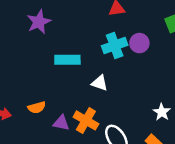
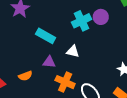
cyan rectangle: (67, 60) -> (46, 36), turned 36
purple triangle: (61, 123) -> (49, 62), moved

